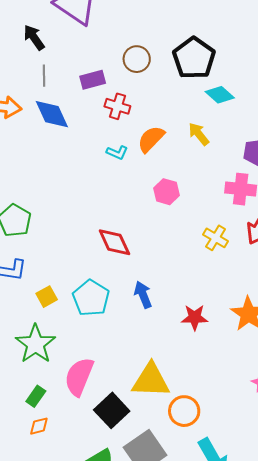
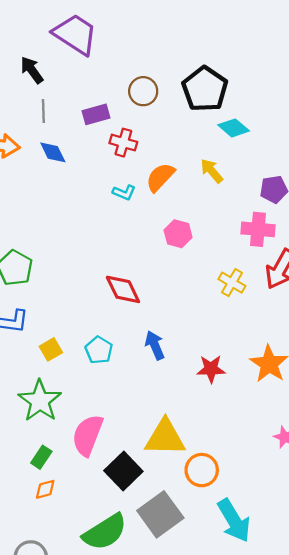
blue diamond: (52, 114) -> (53, 152), size x0.7
cyan pentagon: (91, 298) -> (99, 350), size x0.7

